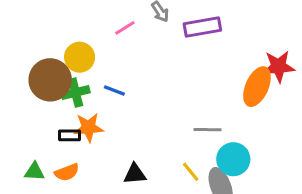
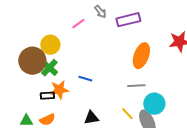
orange ellipse: (257, 87) -> (141, 56), moved
blue line: (114, 91) -> (85, 79), moved
green cross: (76, 92) -> (49, 68), turned -30

